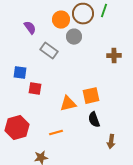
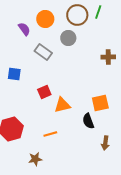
orange circle: (61, 20) -> (45, 19), moved
red square: (35, 89) -> (44, 92), moved, turned -32
orange square: (91, 96) -> (100, 103), moved

